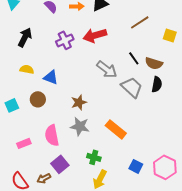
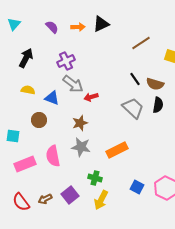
red arrow: (95, 35) -> (91, 97), moved, size x0.6
gray arrow: (107, 69) -> (73, 84), moved
cyan square: (12, 105) -> (13, 136), moved, turned 32
orange rectangle: (116, 129) -> (117, 150), turned -65
pink rectangle: (24, 143) -> (25, 164), size x1.5
purple square: (60, 164) -> (70, 195), moved

